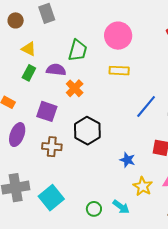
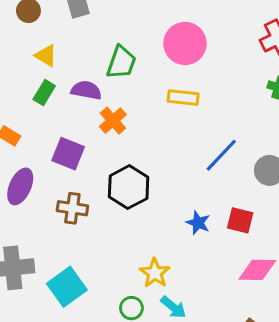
blue star: (127, 160) -> (198, 223), moved
yellow star: (143, 186) -> (155, 273), moved

